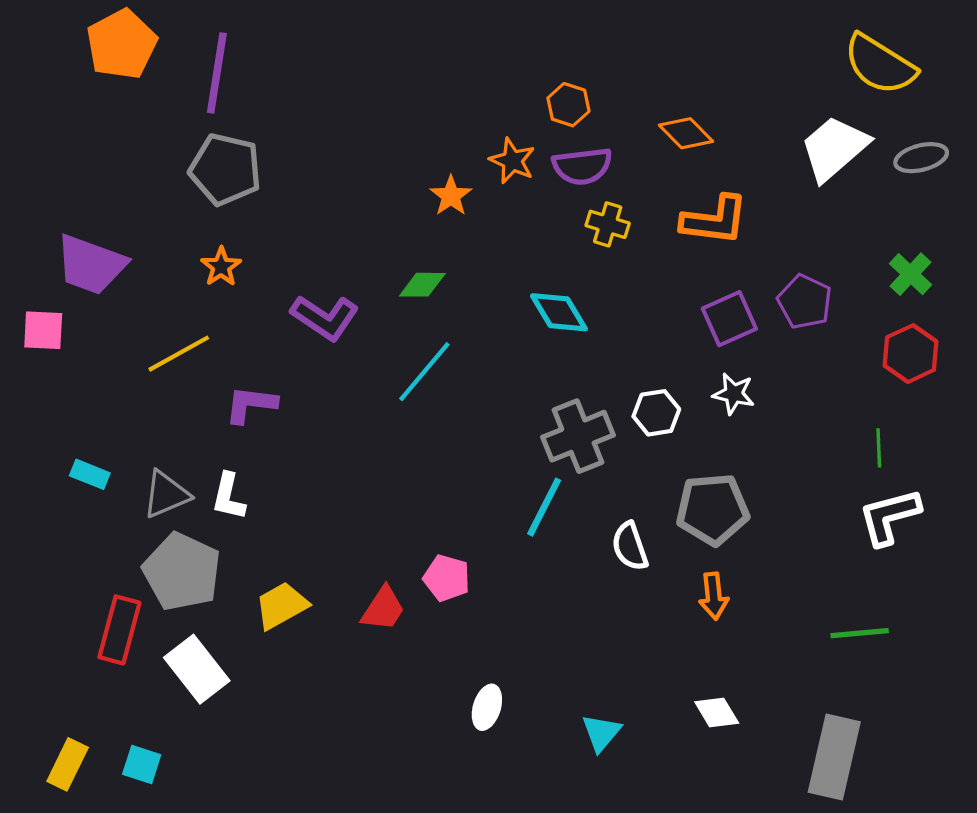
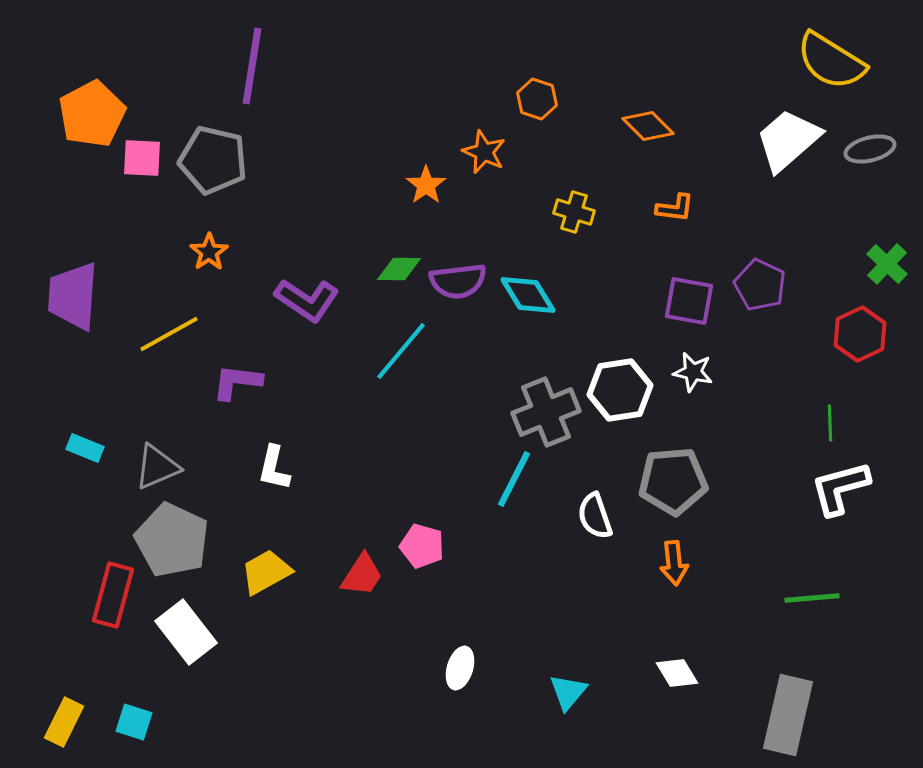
orange pentagon: (122, 44) -> (92, 114), moved
purple line: (217, 73) -> (252, 66), moved
purple semicircle: (582, 166) -> (458, 281), moved
orange L-shape: (715, 220) -> (675, 208), size x0.6
purple trapezoid: (91, 265) -> (73, 296), moved, turned 74
green cross: (911, 274) -> (887, 264), moved
purple square: (729, 319) -> (689, 301), turned 34
pink square: (43, 330) -> (142, 158), moved
white hexagon: (656, 413) -> (620, 390), size x1.4
white L-shape: (229, 497) -> (274, 468), moved

